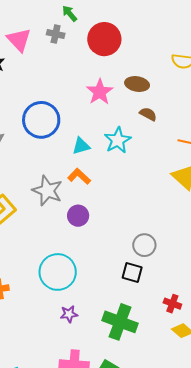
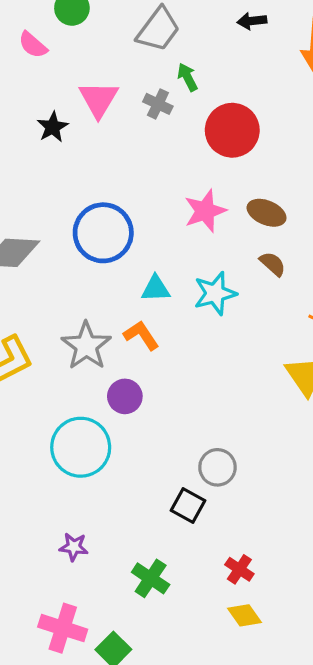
cyan circle: (58, 272) -> (81, 447), moved
green cross: (120, 322) -> (151, 578), size x0.7

